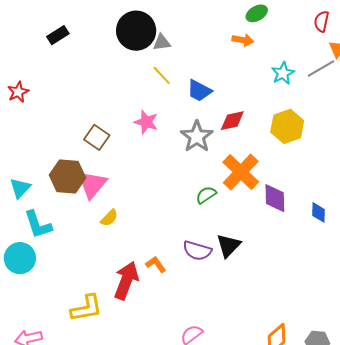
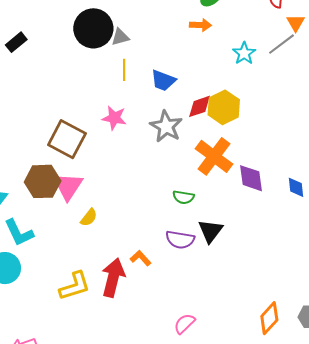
yellow line: (162, 75) -> (124, 70), turned 50
yellow hexagon: (287, 126) -> (224, 107), moved
brown square: (97, 137) -> (67, 139), size x1.5
green semicircle: (206, 195) -> (183, 197), moved, turned -130
yellow L-shape: (86, 308) -> (75, 286), moved

